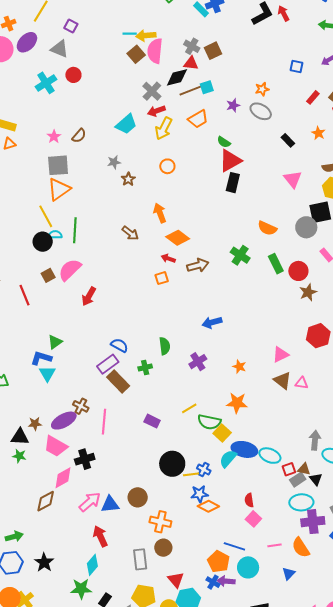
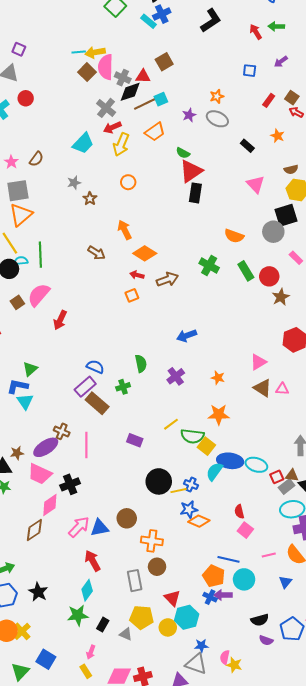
red arrow: (284, 13) -> (256, 32), moved
gray cross: (192, 46) -> (123, 78), moved

